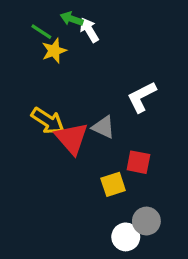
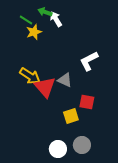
gray circle: (146, 221) -> (82, 145), moved
white circle: (126, 237) -> (58, 149), moved

